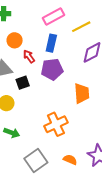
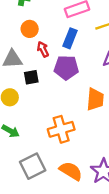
orange semicircle: (70, 160) -> (71, 171), size x1.5

